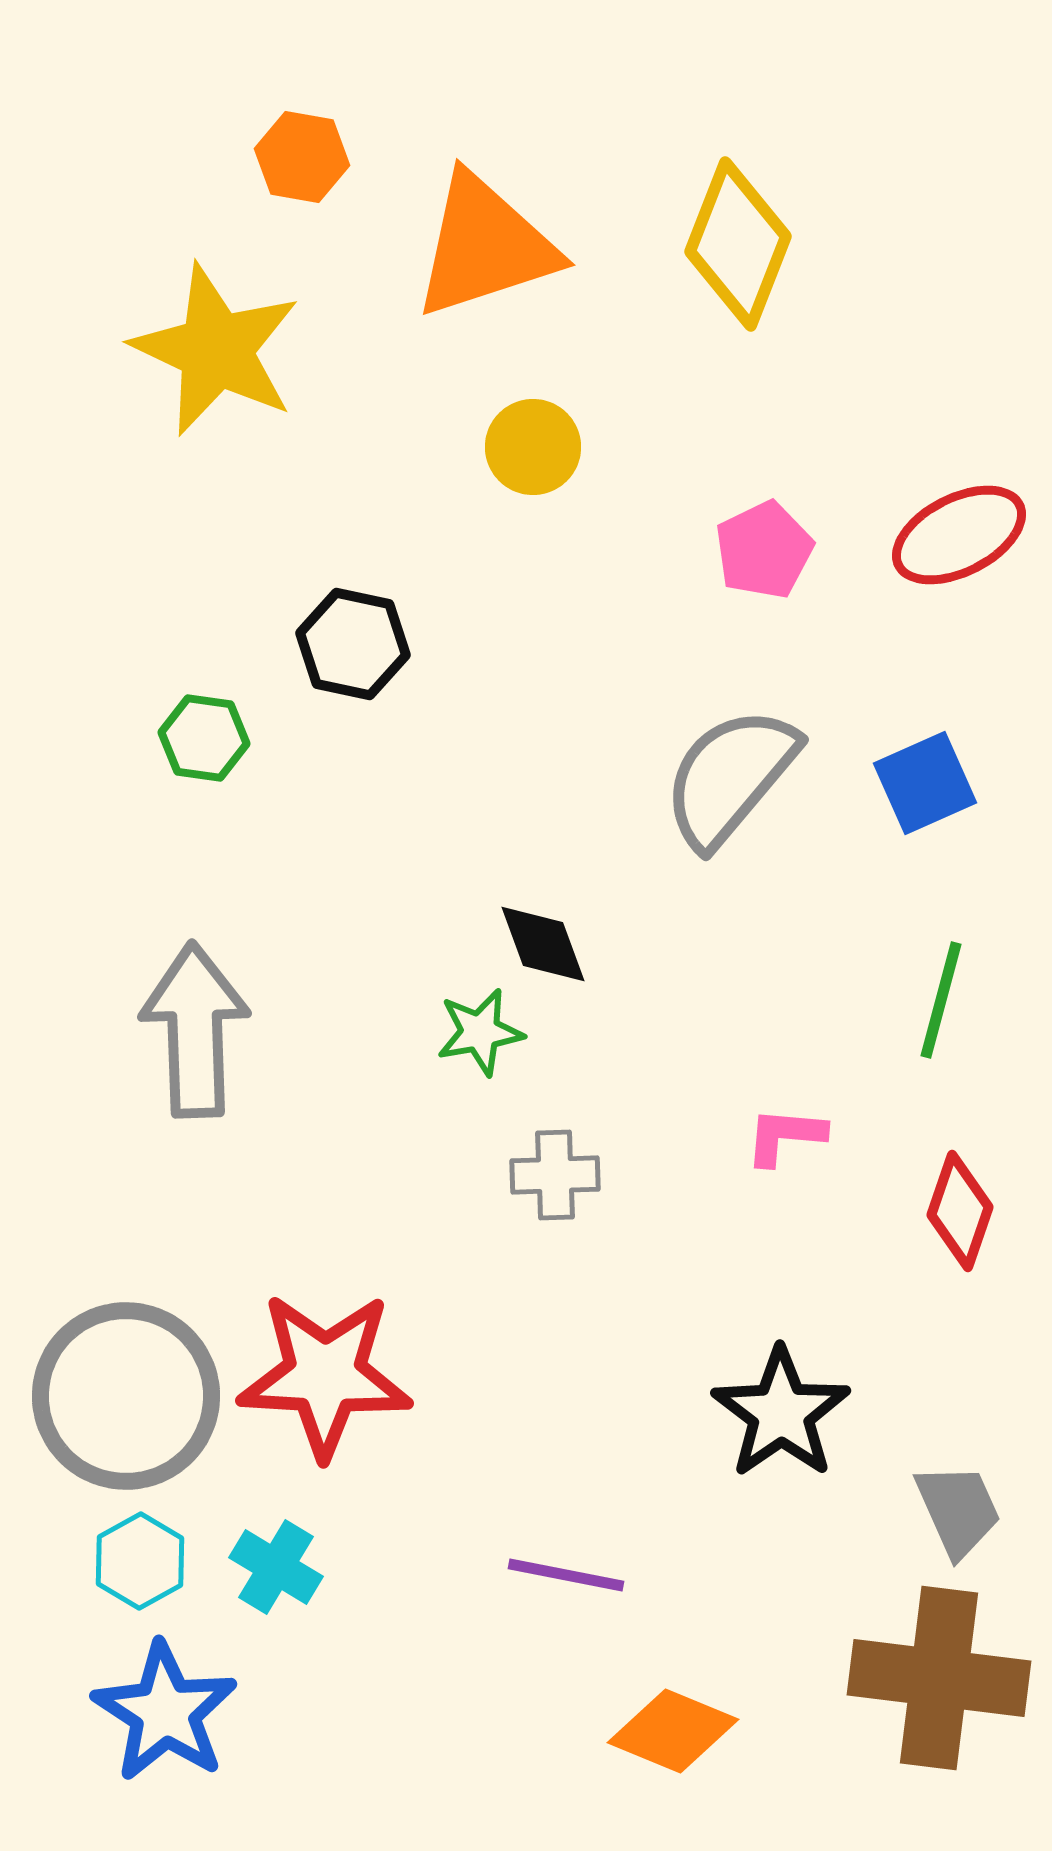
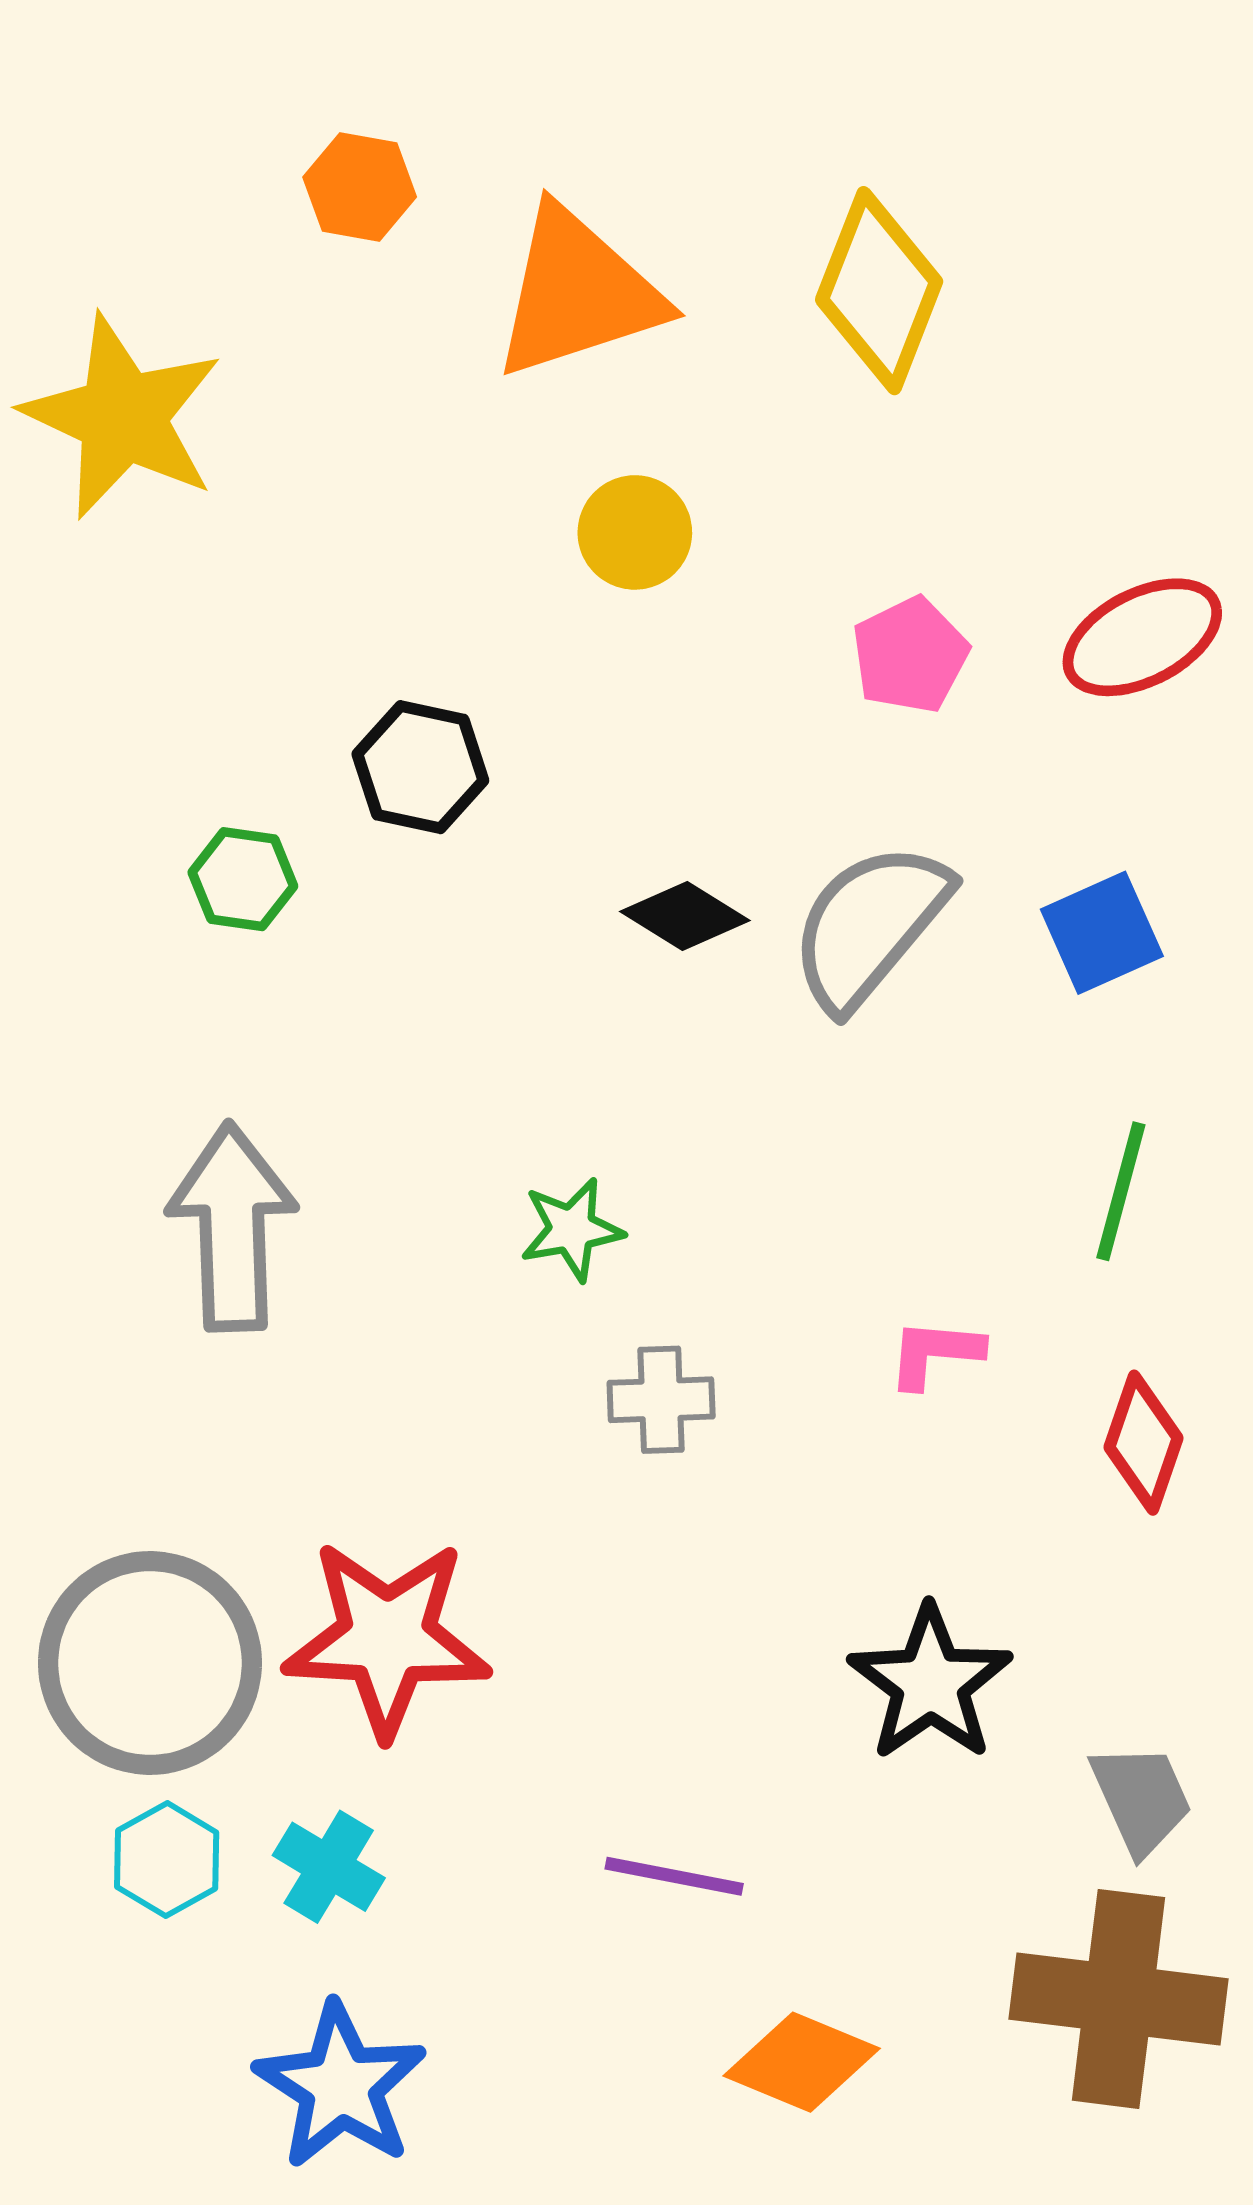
yellow star: (216, 350) -> (123, 417), moved
black diamond: (543, 944) -> (685, 916), moved, turned -38
blue star: (165, 1712) -> (341, 2086), moved

